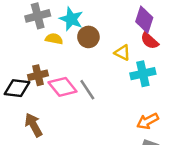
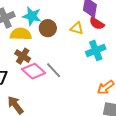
yellow semicircle: (54, 39) -> (21, 34), size x1.5
yellow triangle: (122, 53) -> (77, 28), moved
brown cross: (38, 75) -> (23, 56), moved, turned -35

